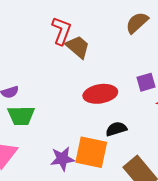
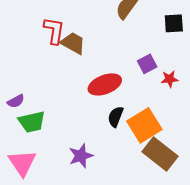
black semicircle: (116, 129) -> (116, 117), moved, turned -40
orange square: (91, 152) -> (144, 125), moved, turned -32

